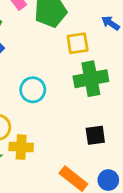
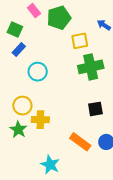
cyan circle: (33, 90) -> (38, 72), moved

